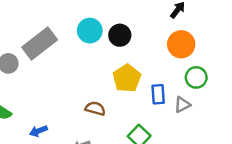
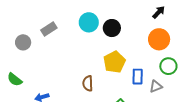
gray rectangle: (40, 43) -> (49, 29), size x0.6
brown semicircle: (95, 108) -> (88, 83), turned -112

